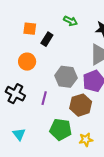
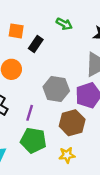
green pentagon: (61, 129) -> (33, 140), moved
yellow star: (86, 140) -> (67, 155), moved

